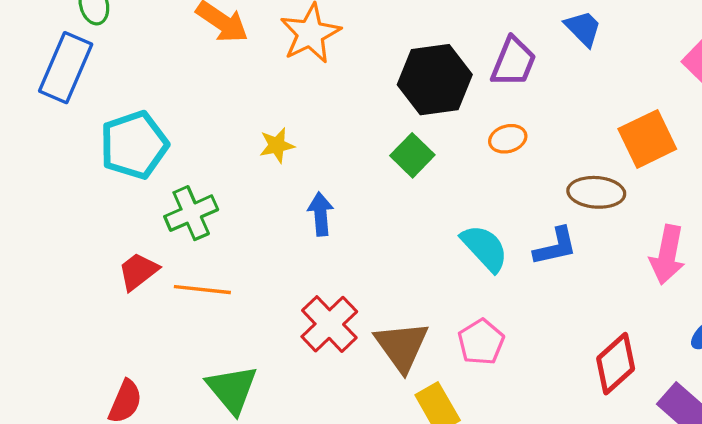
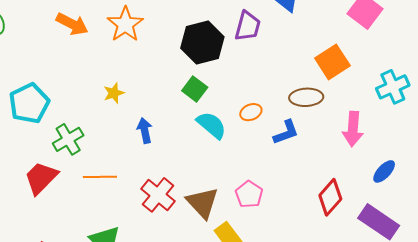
orange ellipse: (508, 139) -> (251, 112), moved
cyan semicircle: (485, 248) -> (212, 125), moved
red trapezoid: (138, 271) -> (41, 178), size x1.4
orange line: (202, 290) -> (100, 177), moved

